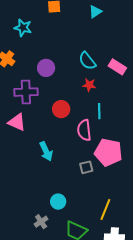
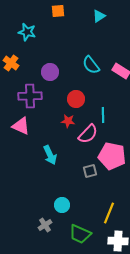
red star: (89, 85) -> (68, 121), moved
red circle: (61, 109) -> (76, 99), moved
pink semicircle: (84, 130) -> (88, 134), turned -130

